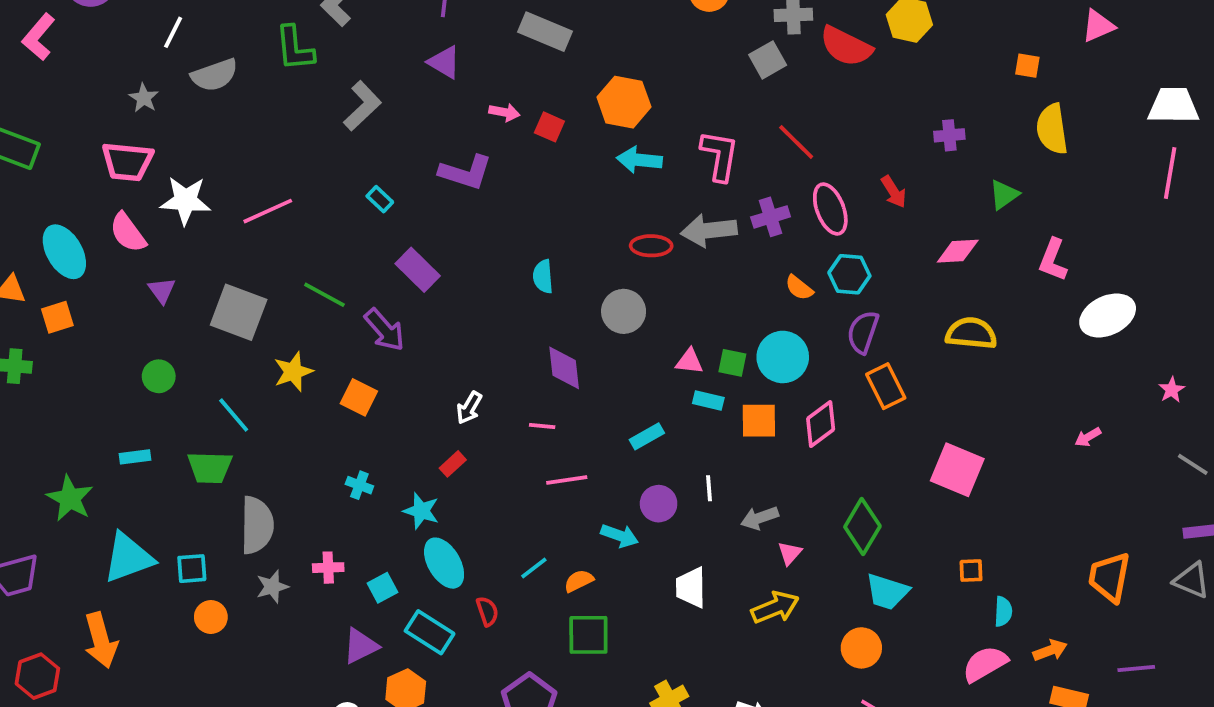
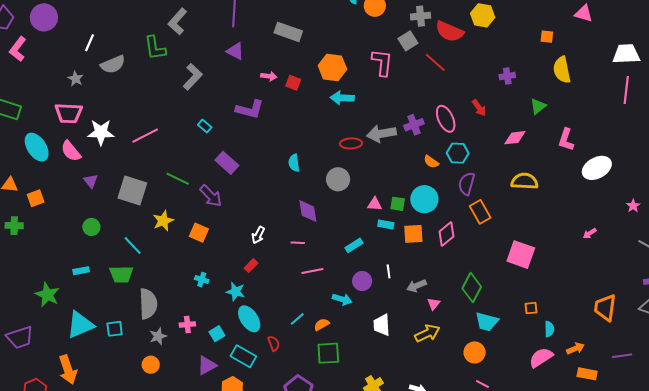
pink triangle: (1098, 26) -> (584, 13), turned 42
red line: (796, 142) -> (435, 62), moved
pink L-shape: (720, 156) -> (382, 62), moved
cyan ellipse: (64, 252) -> (37, 147), moved
orange circle: (211, 617) -> (151, 365), moved

